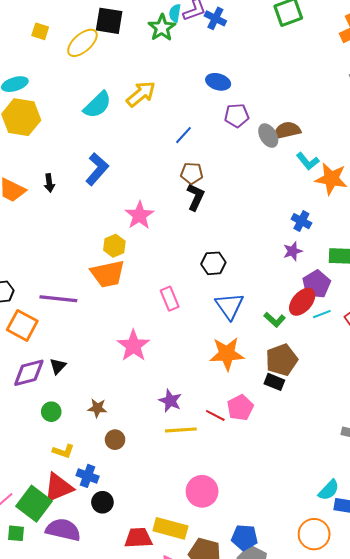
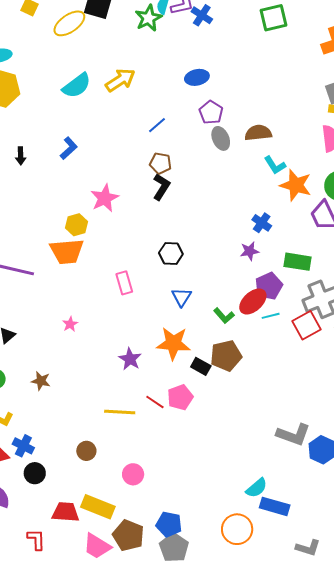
blue ellipse: (218, 82) -> (197, 77), turned -35
purple pentagon: (237, 115) -> (211, 112), turned 30
gray ellipse: (268, 136) -> (221, 138), moved
blue L-shape: (97, 169) -> (69, 148), size x0.7
blue triangle: (229, 306) -> (182, 297), size x0.7
pink star: (133, 346) -> (70, 324), moved, size x0.5
black rectangle: (274, 382) -> (201, 366), moved
purple star: (170, 401) -> (130, 359), moved
brown circle: (115, 440) -> (86, 451), moved
pink circle: (202, 491) -> (133, 474), size x0.7

